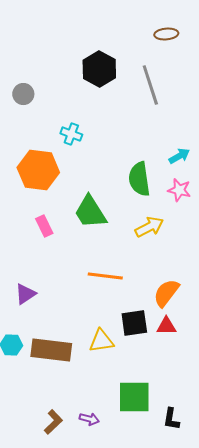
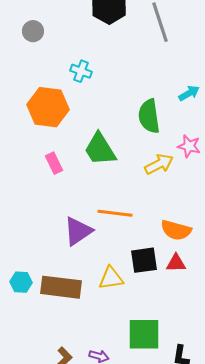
pink star: (179, 190) -> (189, 146), moved
orange semicircle: (166, 293) -> (176, 230), turned -112
purple triangle: (25, 294) -> (78, 231), moved, size x1.4

